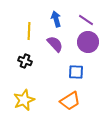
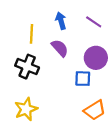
purple circle: (88, 42) -> (96, 58), moved
black cross: (25, 61) -> (27, 67), size x1.5
orange trapezoid: (70, 101) -> (95, 110), moved

